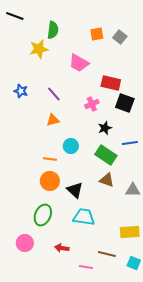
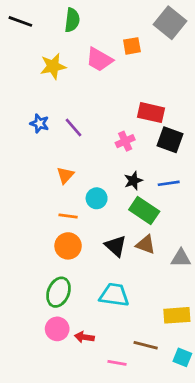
green semicircle: (53, 30) -> (72, 20), moved
gray square: (120, 37) -> (170, 23), moved, size x1.6
pink trapezoid: (79, 63) -> (99, 60), moved
blue star: (21, 91) -> (39, 123), moved
orange triangle: (53, 120) -> (65, 175), moved, turned -32
black star: (105, 128) -> (133, 181), moved
blue line: (130, 143) -> (169, 183), moved
black triangle: (75, 190) -> (116, 246), moved
pink circle: (25, 243) -> (57, 329), moved

